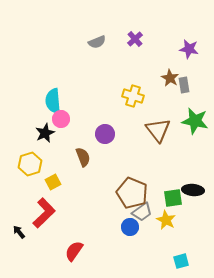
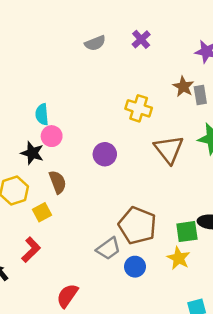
cyan semicircle: (53, 101) -> (42, 114), size x0.7
black star: (45, 133) -> (32, 153), turned -30
brown semicircle: (83, 157) -> (58, 182), moved
gray trapezoid: (142, 212) -> (108, 249), moved
red L-shape: (44, 213) -> (31, 250), size x0.7

